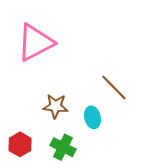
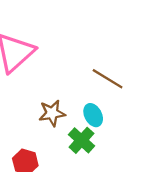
green cross: (63, 147) -> (81, 140), moved, turned 30

